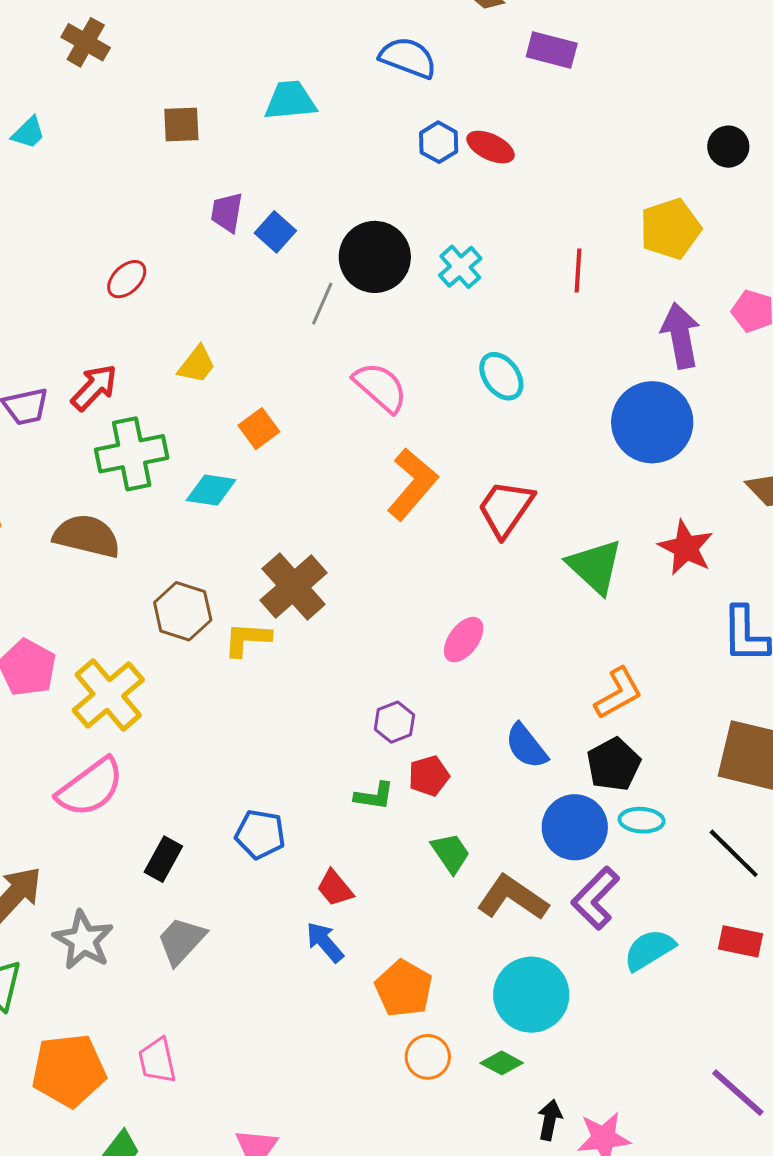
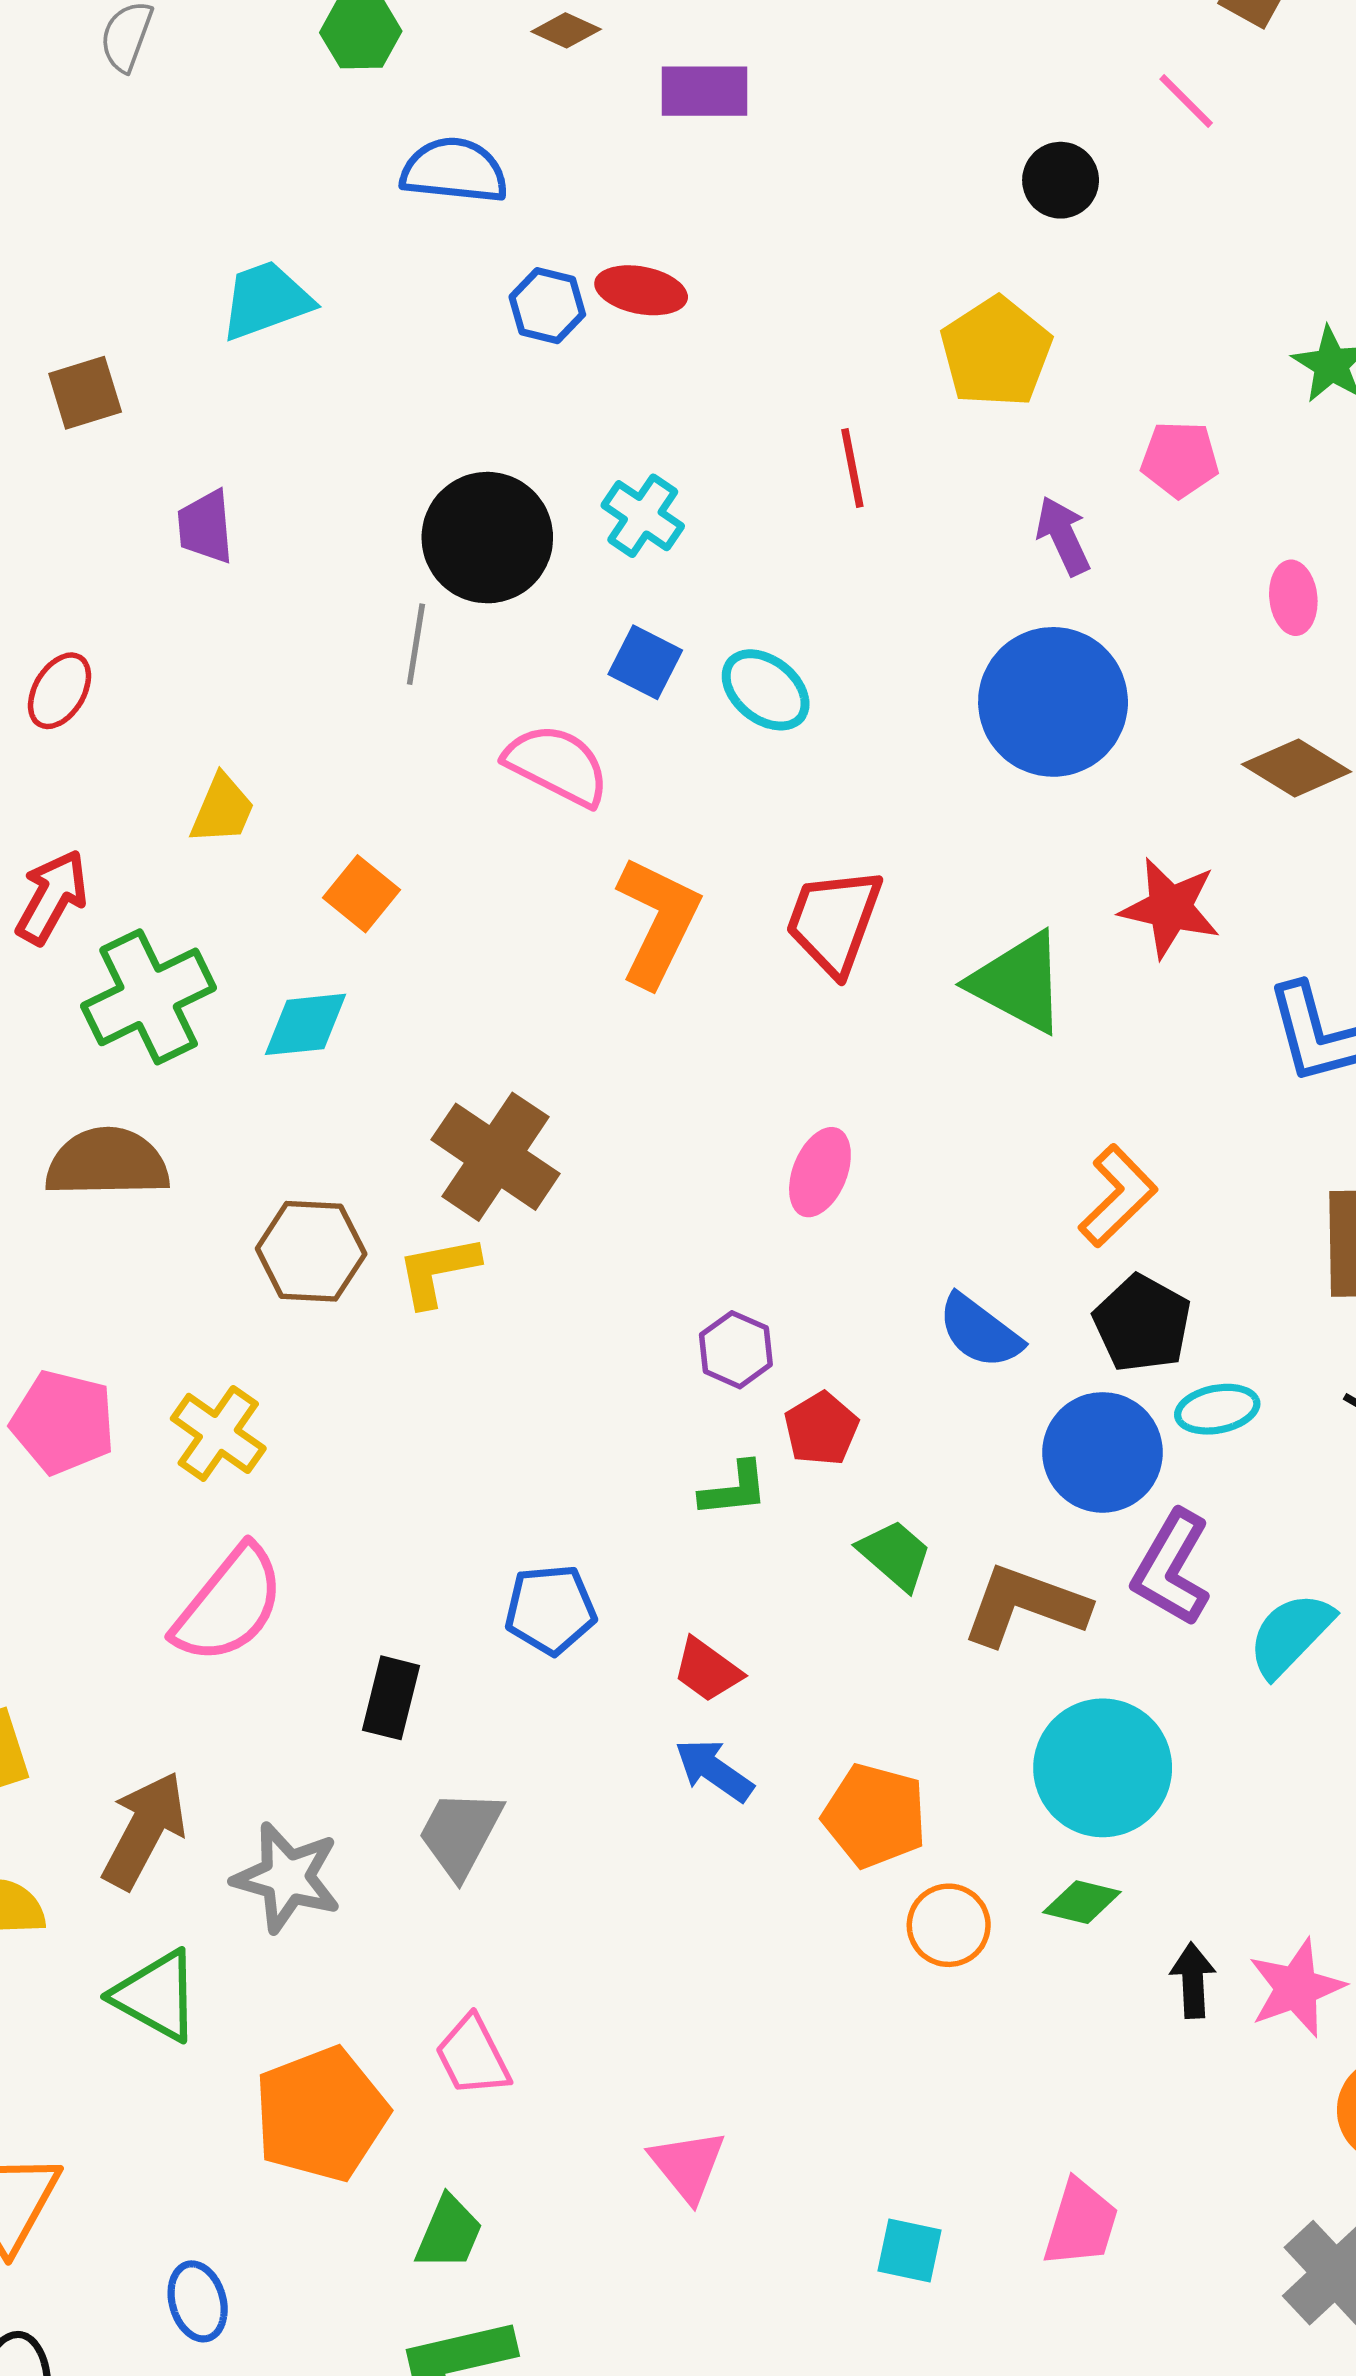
blue square: (275, 232) -> (645, 662), moved
purple arrow: (680, 336) -> (1063, 536), size x0.7
yellow cross: (108, 695) -> (218, 1433), size x0.7

